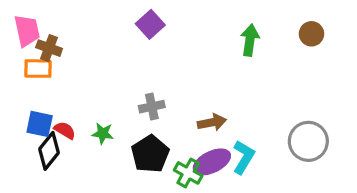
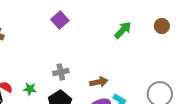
green arrow: (250, 40) -> (123, 30), turned 36

